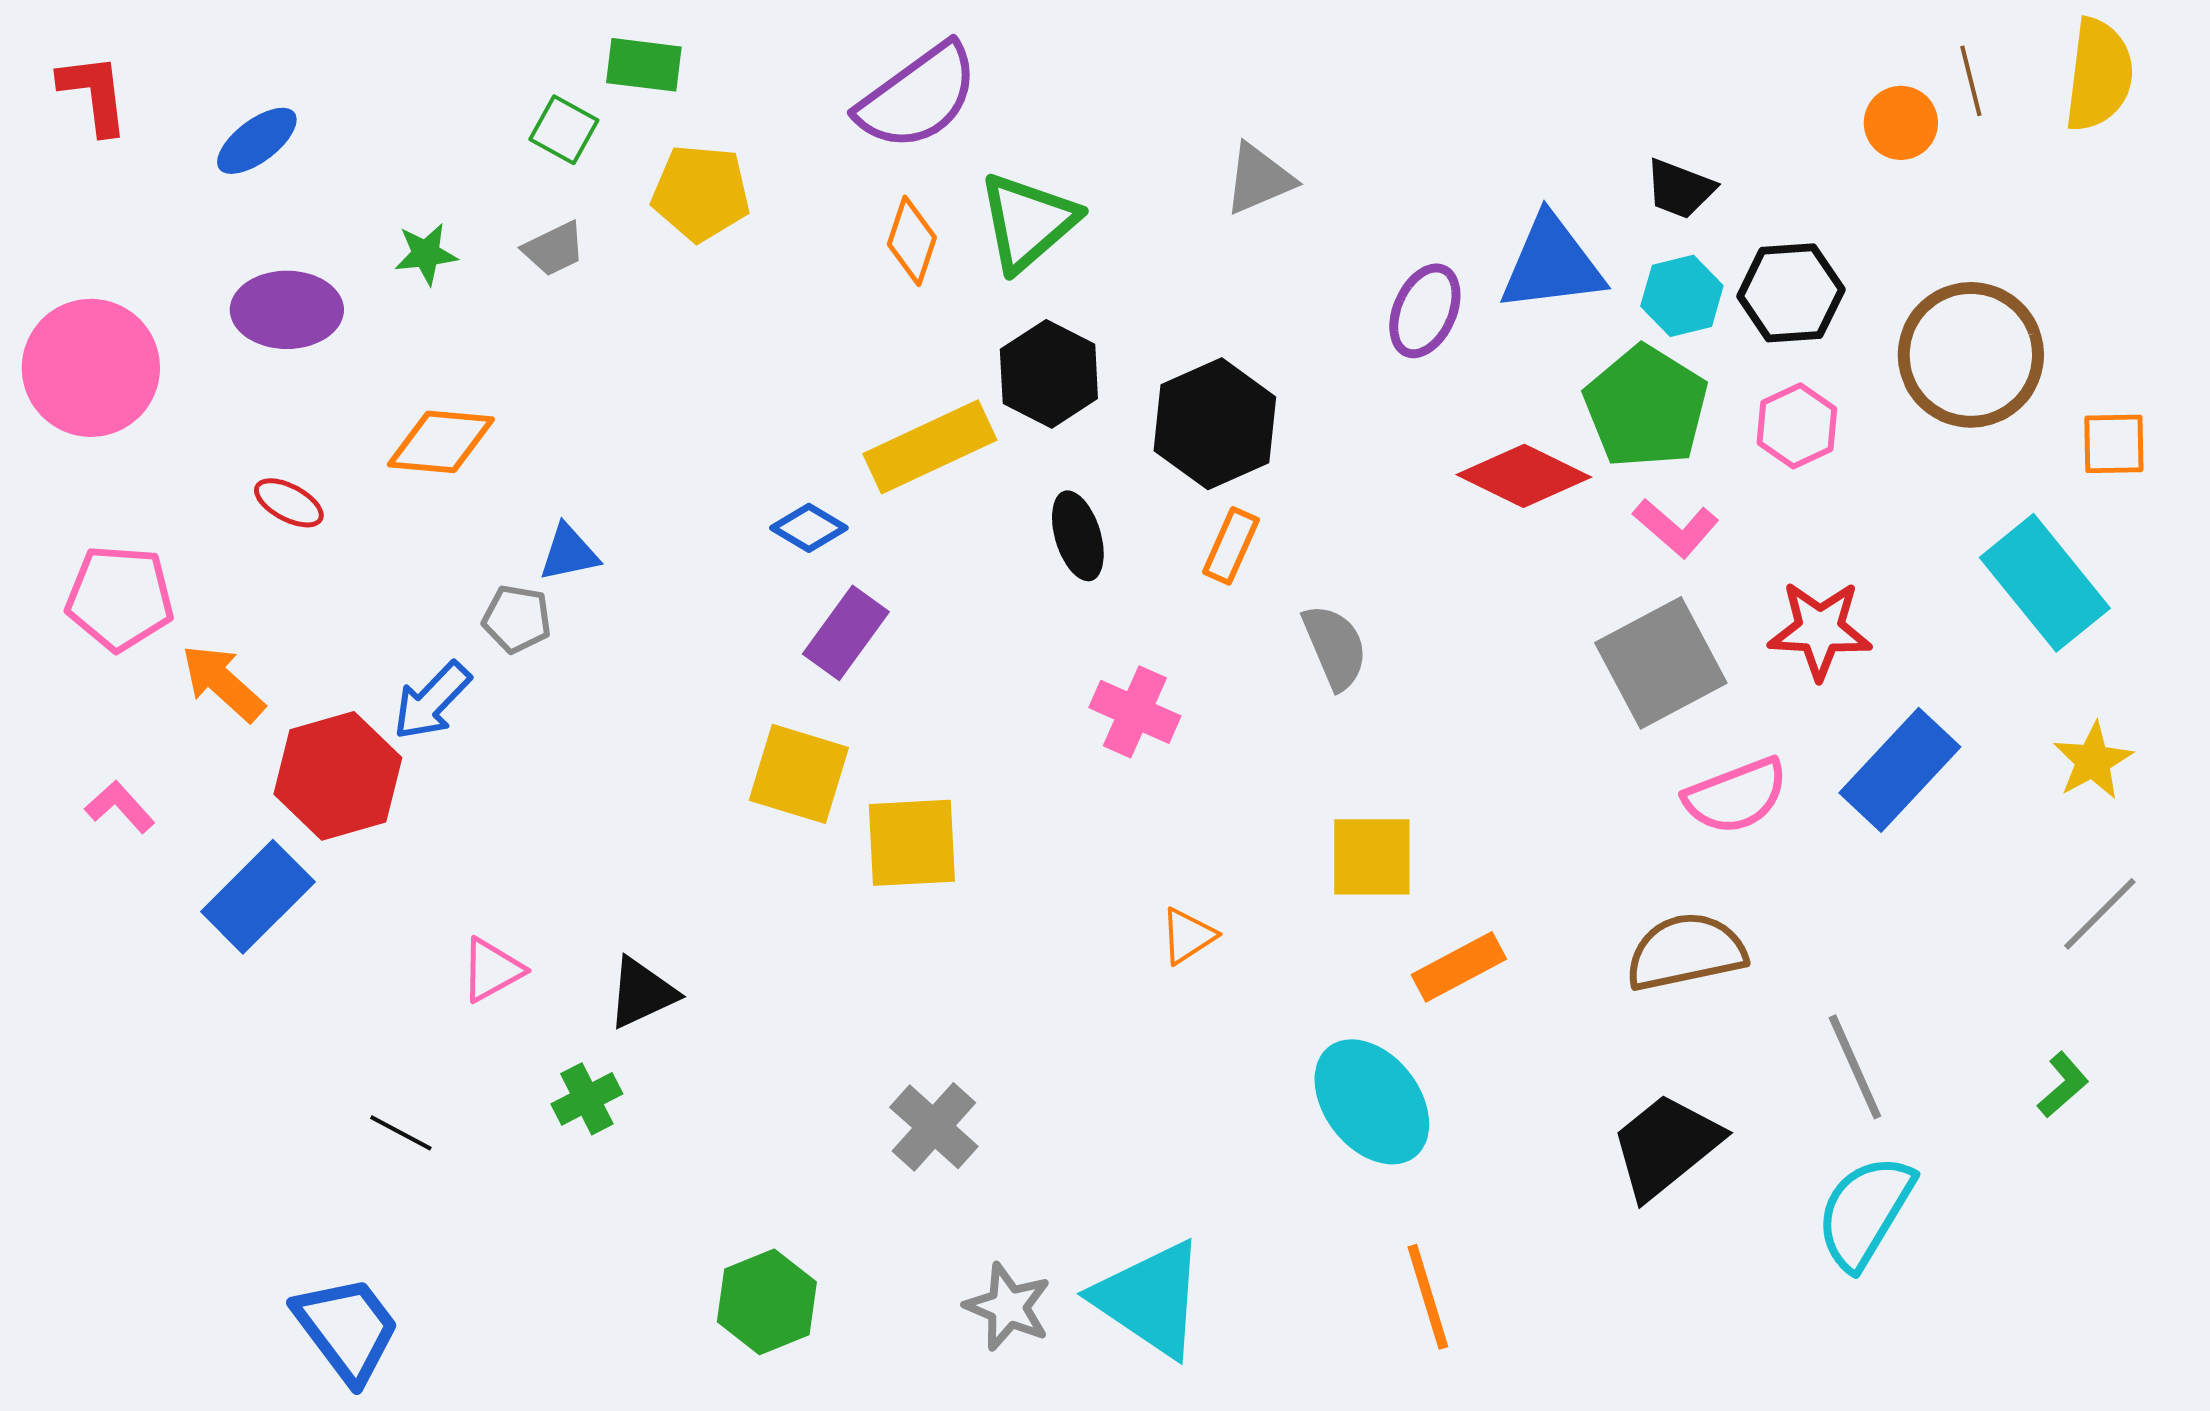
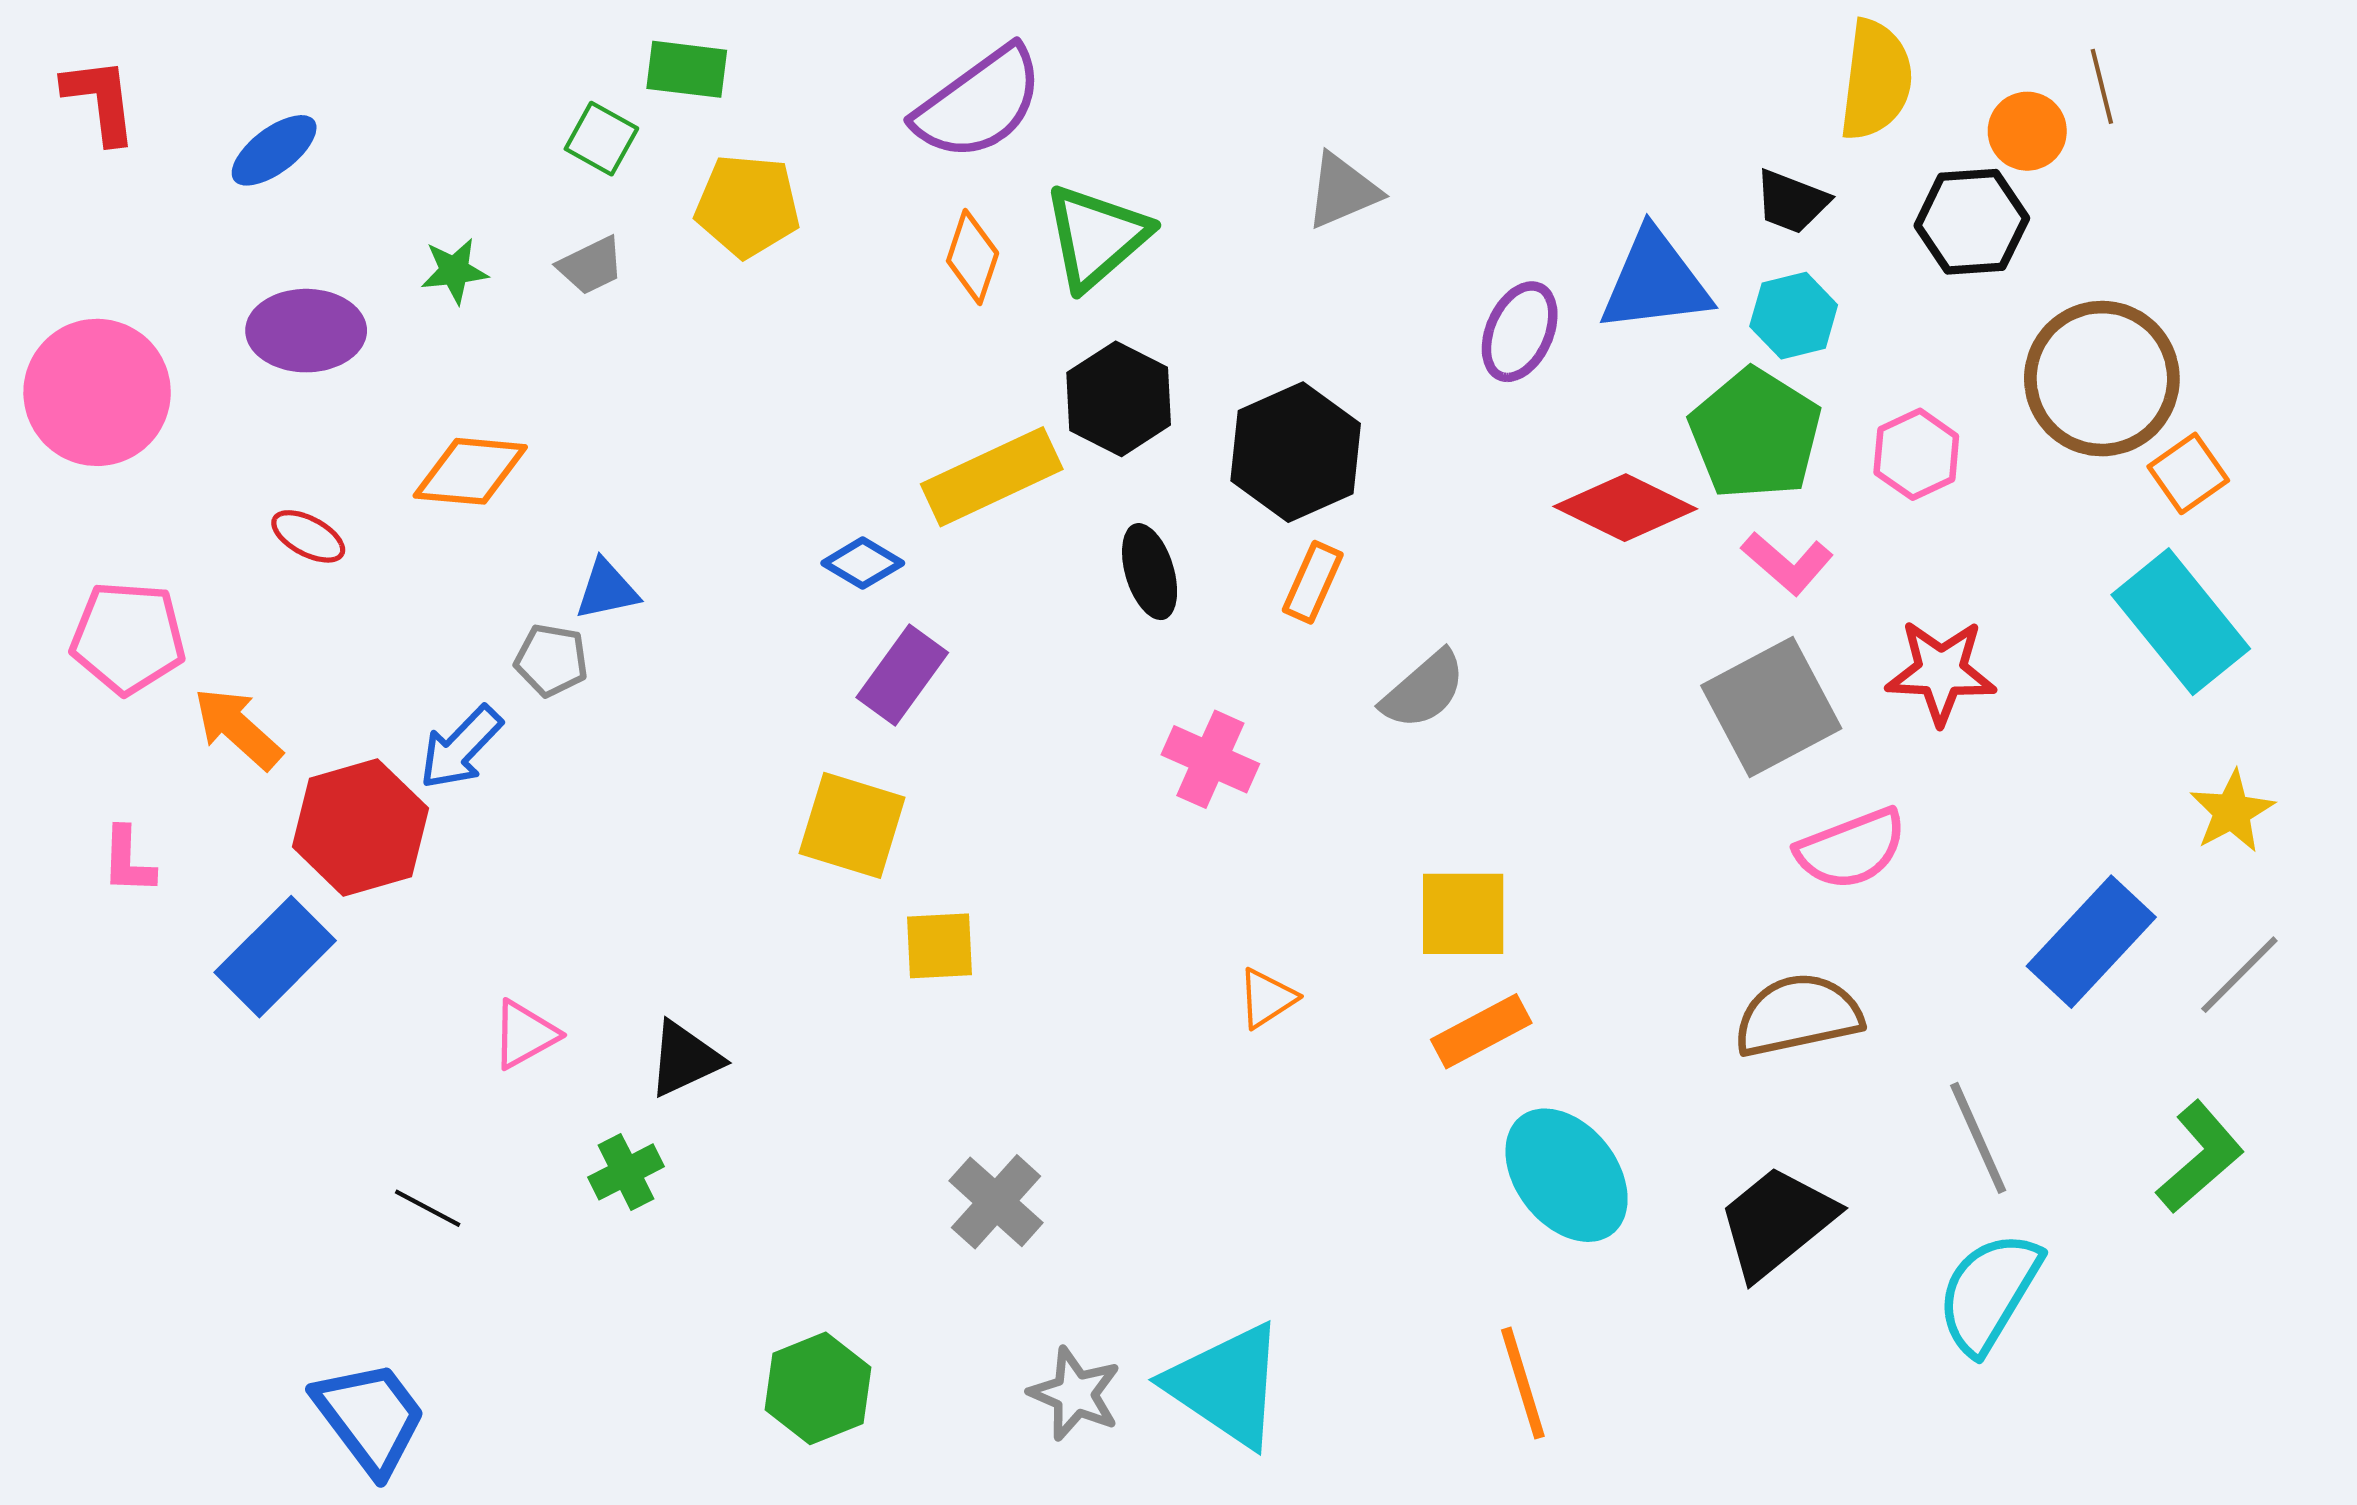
yellow semicircle: (2099, 75) -> (1876, 80), moved
black hexagon: (1791, 293) -> (1972, 222), moved
orange square: (2114, 444) -> (2188, 473), moved, turned -34
gray semicircle: (1335, 647) -> (1424, 690), turned 72
blue rectangle: (1900, 770) -> (2091, 942), moved
pink L-shape: (120, 807) -> (128, 861), turned -136
yellow square: (912, 843) -> (939, 946), moved, size x0.7
orange rectangle: (1459, 967) -> (1481, 1031), moved
green L-shape: (2063, 1085) -> (2200, 1157), size x1.6
cyan ellipse: (1372, 1102) -> (1567, 1175), moved

